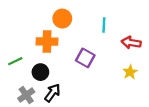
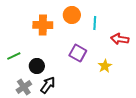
orange circle: (62, 19) -> (72, 15), moved
orange cross: (47, 41) -> (43, 25), moved
yellow star: (130, 72) -> (105, 66), moved

